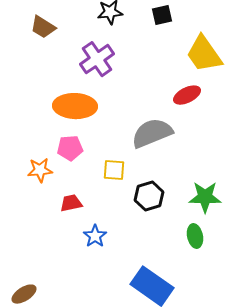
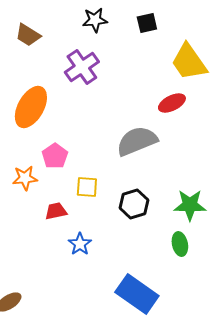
orange ellipse: (75, 106) -> (31, 107), moved, turned -63
pink pentagon: (70, 148) -> (55, 156), turned -30
yellow square: (114, 170) -> (87, 187), moved

